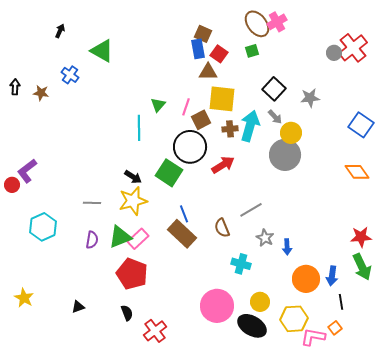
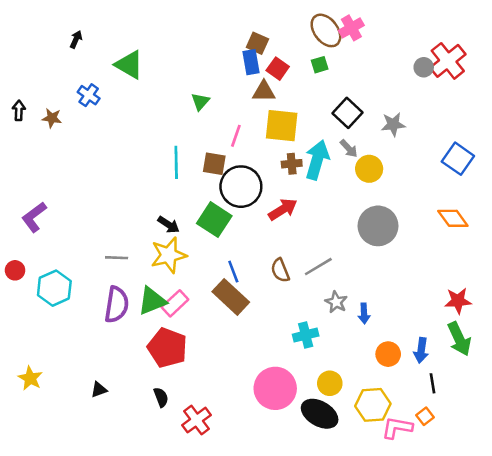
green triangle: (158, 105) -> (200, 102), moved
brown square: (201, 120) -> (214, 164), moved, turned 36
gray circle: (285, 155) -> (378, 226), moved
red circle: (12, 185) -> (15, 270), moved
brown semicircle: (222, 228) -> (280, 270), moved
purple semicircle: (92, 240) -> (117, 305), size x1.6
cyan cross: (241, 264) -> (306, 335), turned -30
orange circle: (306, 279) -> (388, 354), size x0.7

